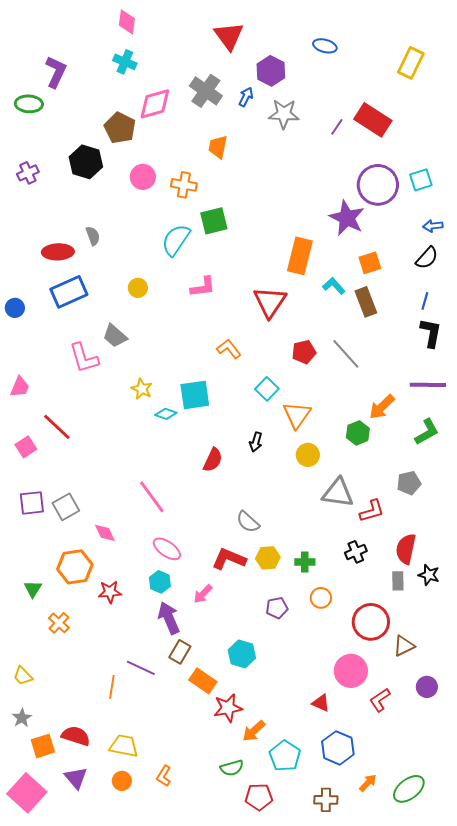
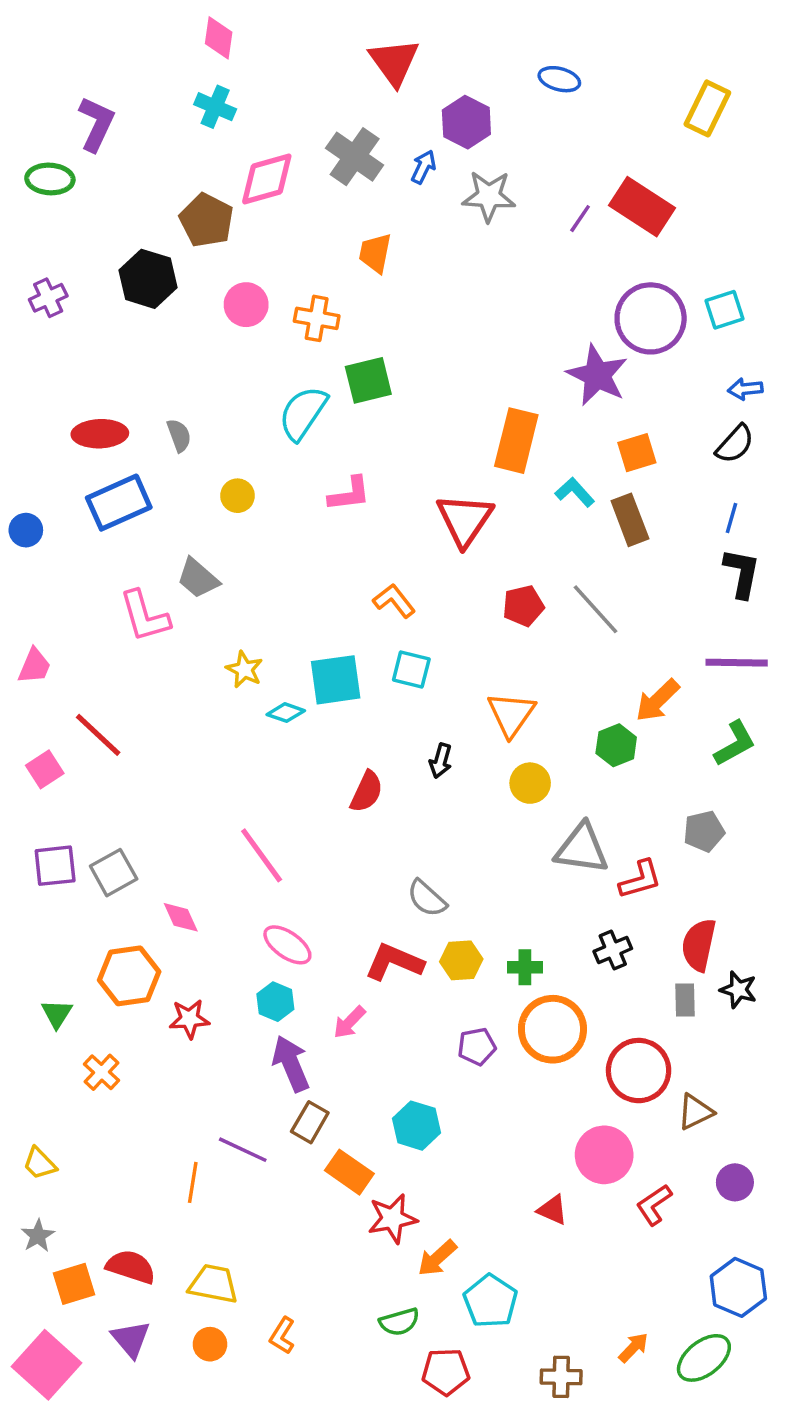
gray semicircle: (93, 236) -> (179, 435), moved
cyan square: (267, 389) -> (411, 670), moved, turned -30
orange circle: (321, 598) -> (552, 1029), size x1.8
blue hexagon: (338, 748) -> (738, 1287), moved

